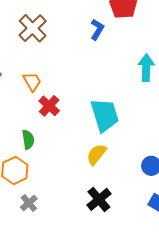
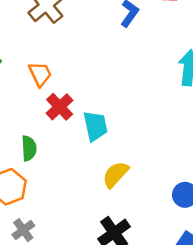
cyan trapezoid: (105, 115) -> (95, 126), moved, size x0.7

